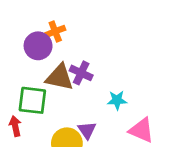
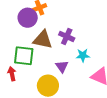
purple cross: (81, 73) -> (67, 36), moved
purple triangle: (87, 130) -> (62, 67), moved

